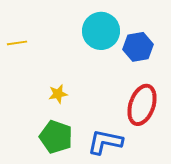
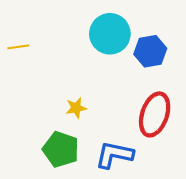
yellow star: (58, 94) -> (76, 108), moved

